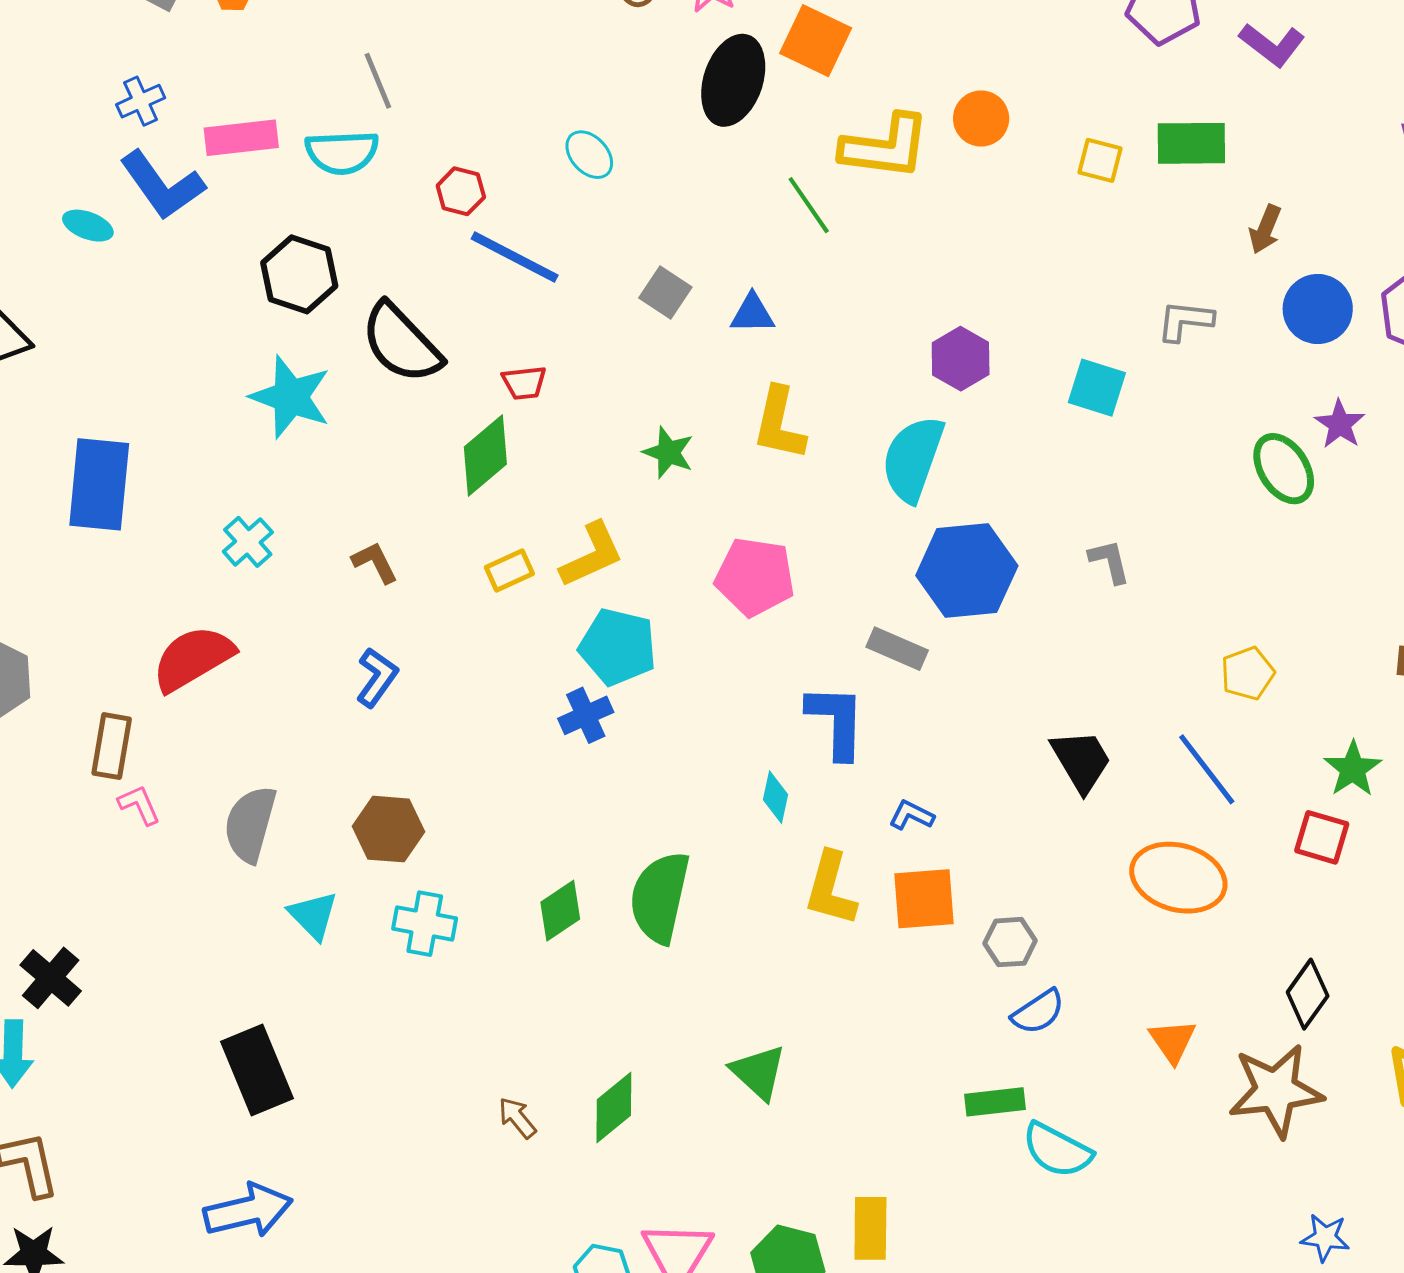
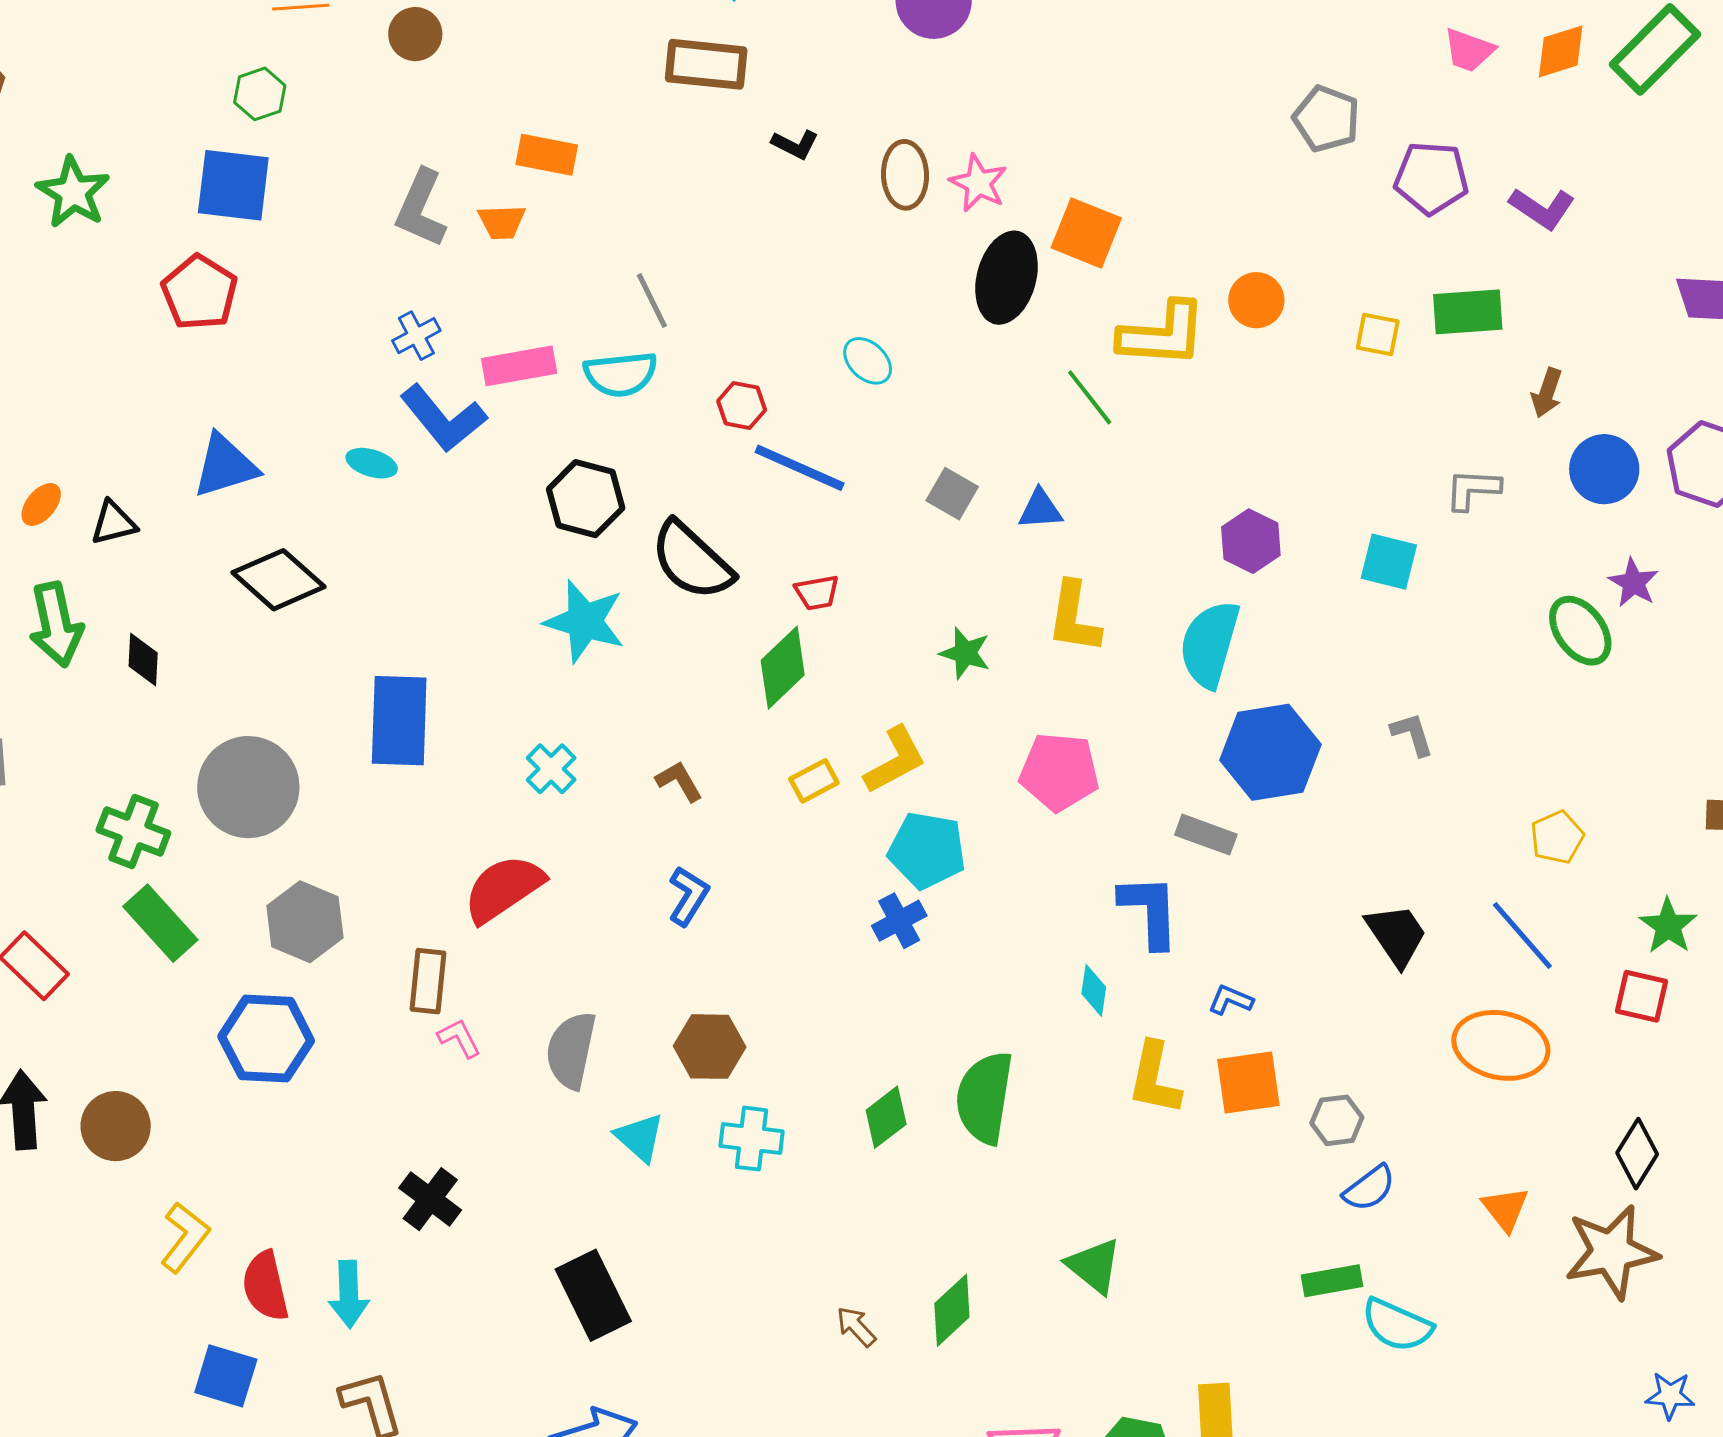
black cross: (51, 978) -> (430, 1199), moved

